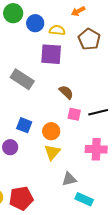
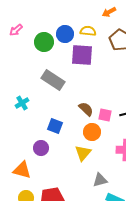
green circle: (13, 13) -> (44, 42), moved
blue circle: (35, 23) -> (65, 34), moved
brown semicircle: (66, 92) -> (86, 109), moved
orange circle: (51, 131) -> (92, 132), moved

